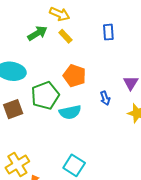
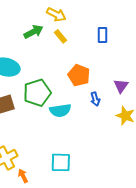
orange pentagon: (75, 76) -> (79, 75), moved
cyan square: (74, 165) -> (61, 162), turned -35

